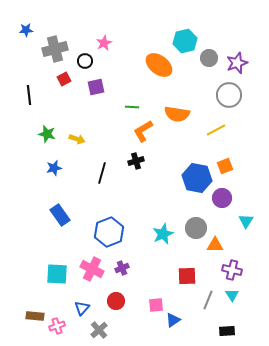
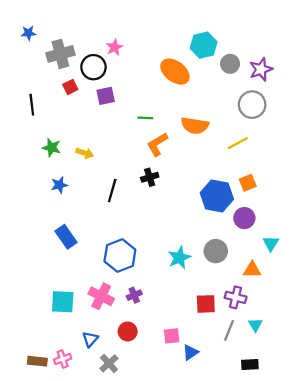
black circle: (85, 61) -> (93, 67), size x1.5
orange triangle: (215, 245) -> (252, 270), moved
purple cross: (232, 270) -> (236, 297), moved
brown rectangle: (35, 316) -> (37, 361), moved

